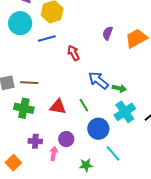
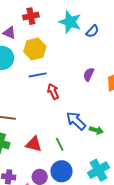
blue line: (47, 38) -> (38, 75), moved
cyan cross: (125, 112) -> (98, 170), moved
blue circle: (98, 129) -> (61, 171), moved

